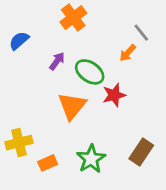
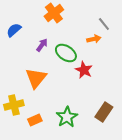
orange arrow: (128, 53) -> (94, 39), turned -144
red star: (114, 95) -> (84, 70), turned -30
orange triangle: (72, 106) -> (36, 78), moved

